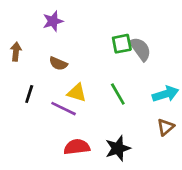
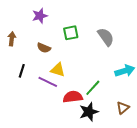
green square: (122, 44) -> (71, 33), moved
green line: (118, 94) -> (93, 88), moved, turned 72
brown triangle: (166, 127) -> (123, 108), moved
red semicircle: (77, 147) -> (73, 97), moved

